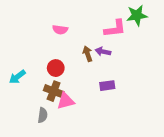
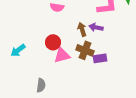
brown cross: (54, 91) -> (85, 50), moved
pink triangle: (66, 101) -> (62, 55), moved

